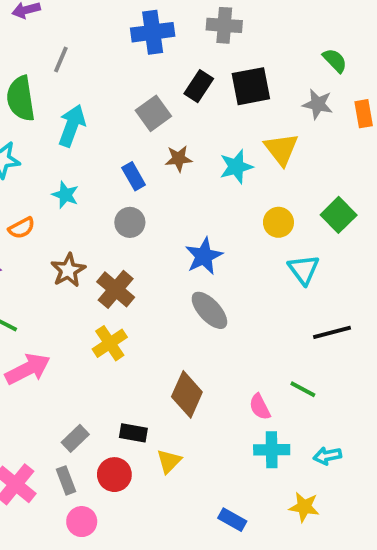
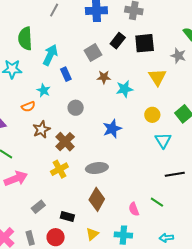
gray line: (61, 60) -> (54, 10), moved
cyan star: (236, 167) -> (124, 89), moved
blue rectangle: (134, 176) -> (66, 74), moved
orange semicircle: (22, 228) -> (28, 107), moved
gray ellipse: (209, 310) -> (97, 168), moved, turned -60
gray rectangle: (75, 438) -> (38, 207), moved
cyan cross: (272, 450) -> (123, 235), moved
yellow triangle: (169, 461) -> (92, 234), moved

